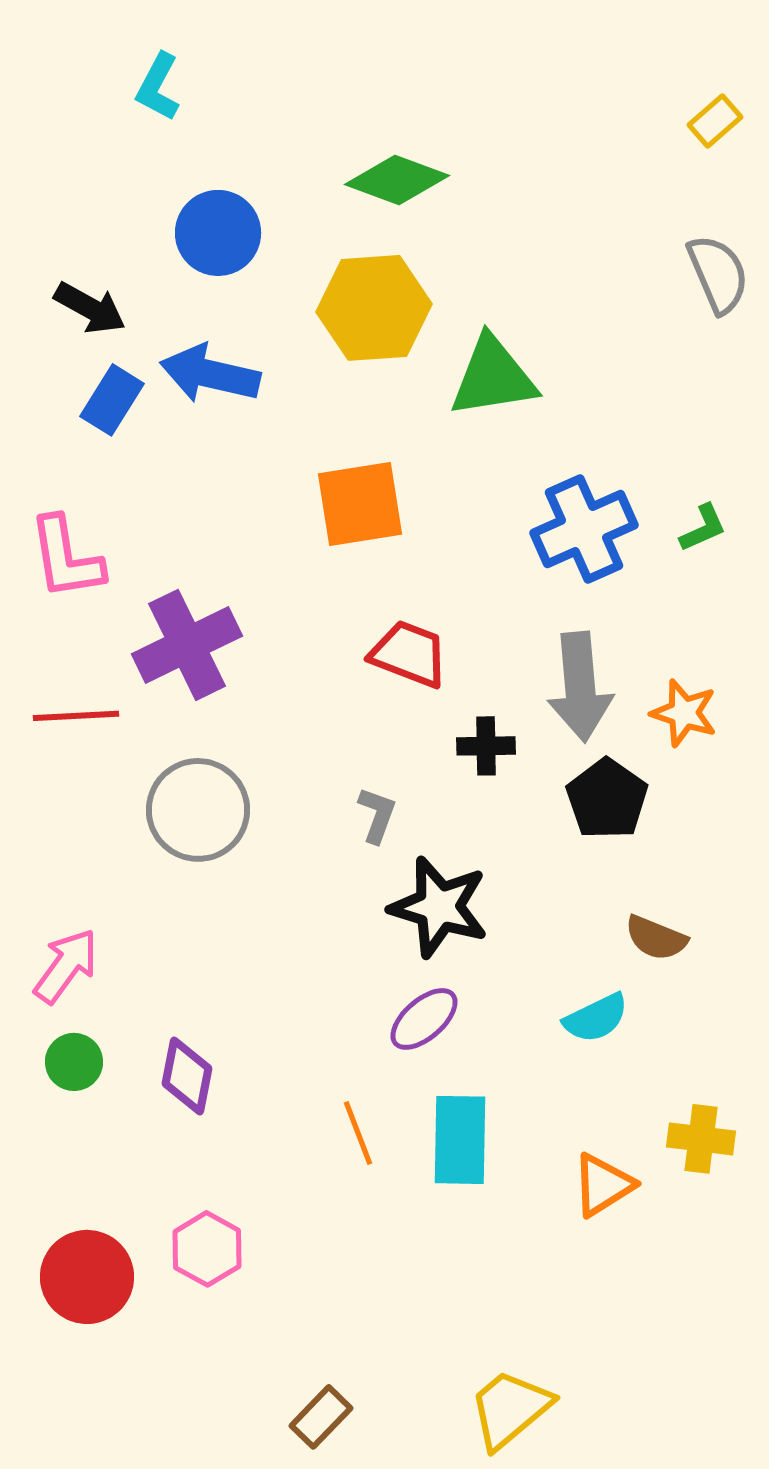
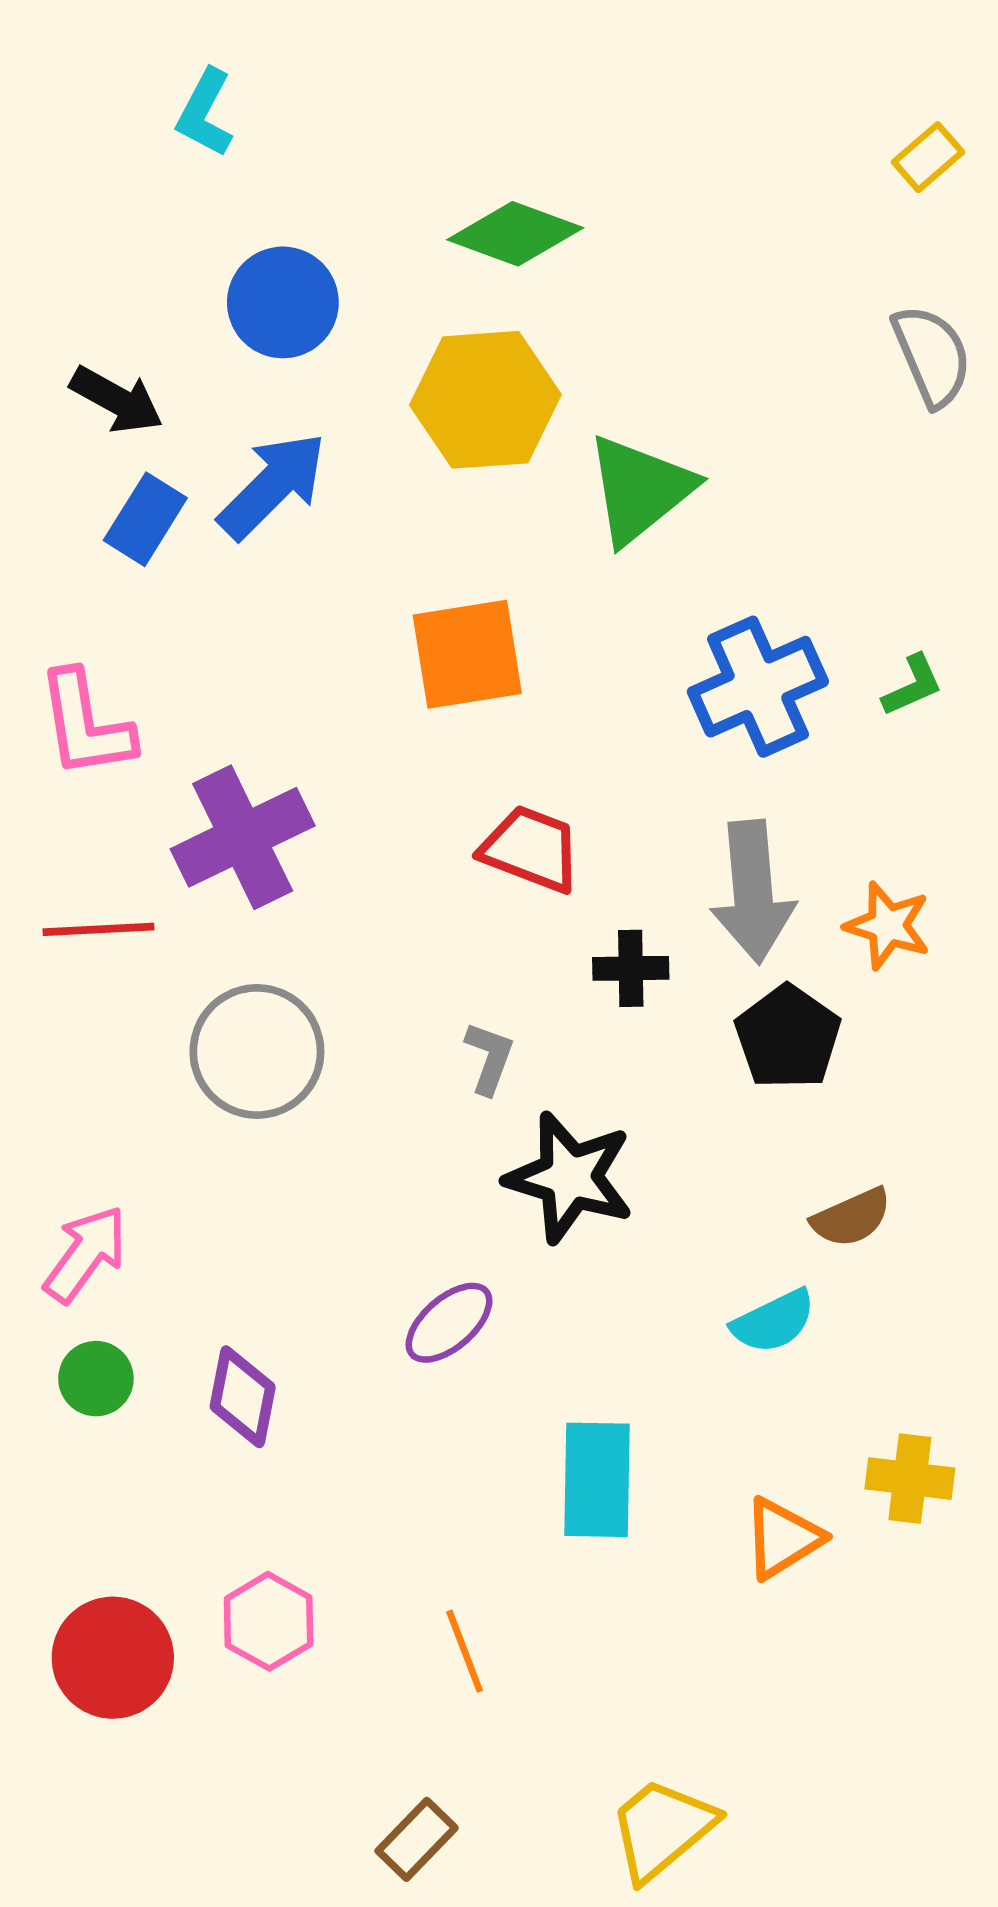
blue arrow: (210, 374) -> (272, 485), turned 122
green triangle: (493, 377) -> (640, 489), turned -30
brown semicircle: (656, 938) -> (851, 1218), turned -46
purple ellipse: (424, 1019) -> (449, 1323), moved
orange line: (358, 1133) -> (465, 1651), moved

